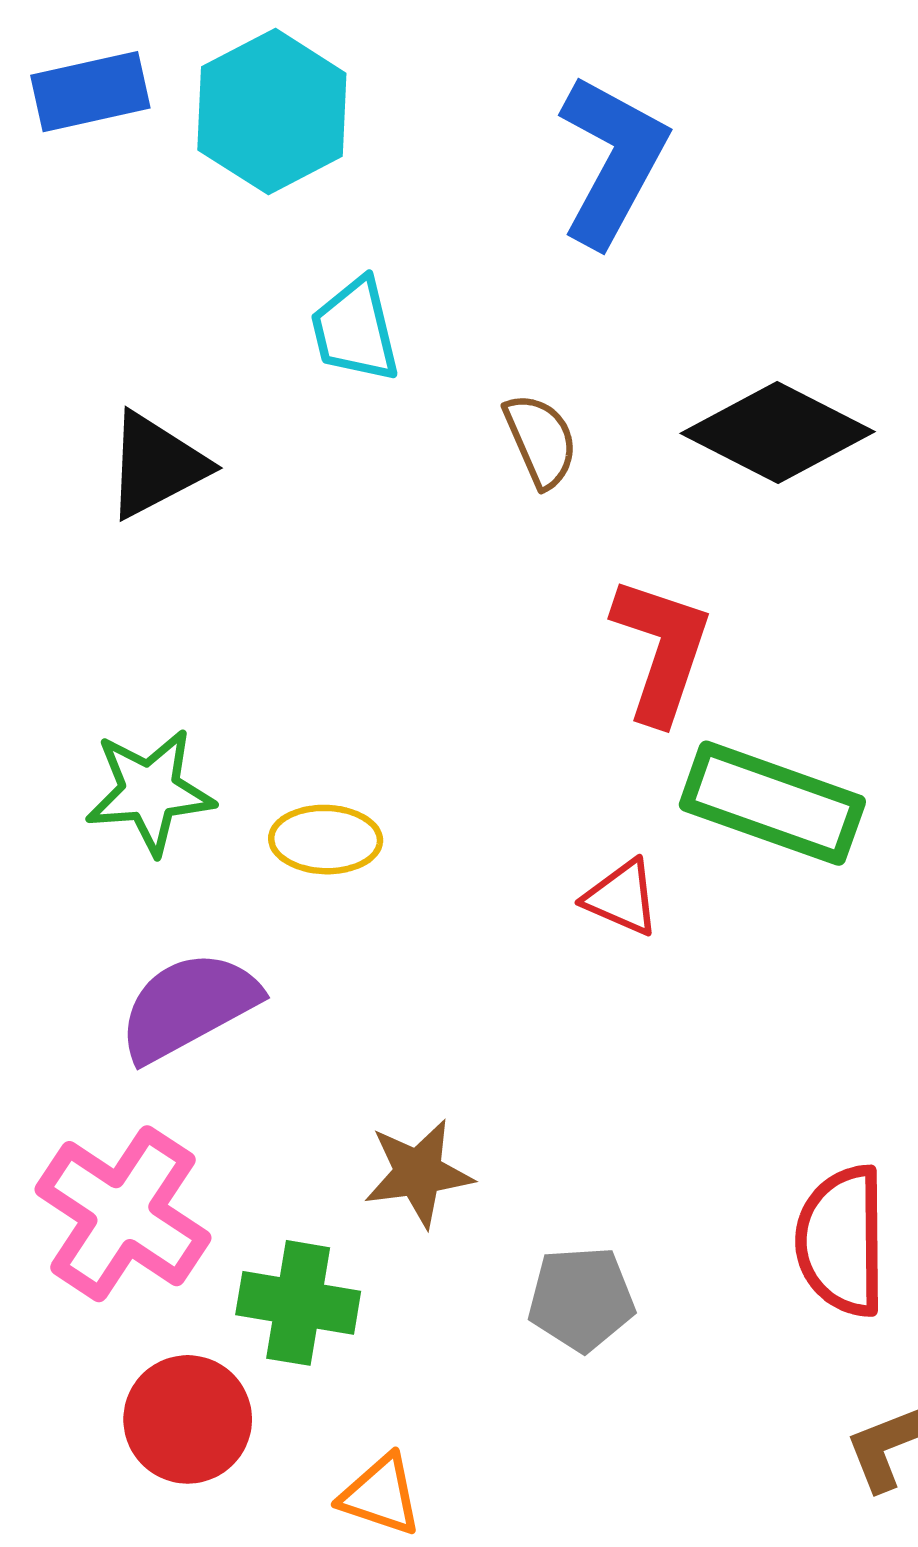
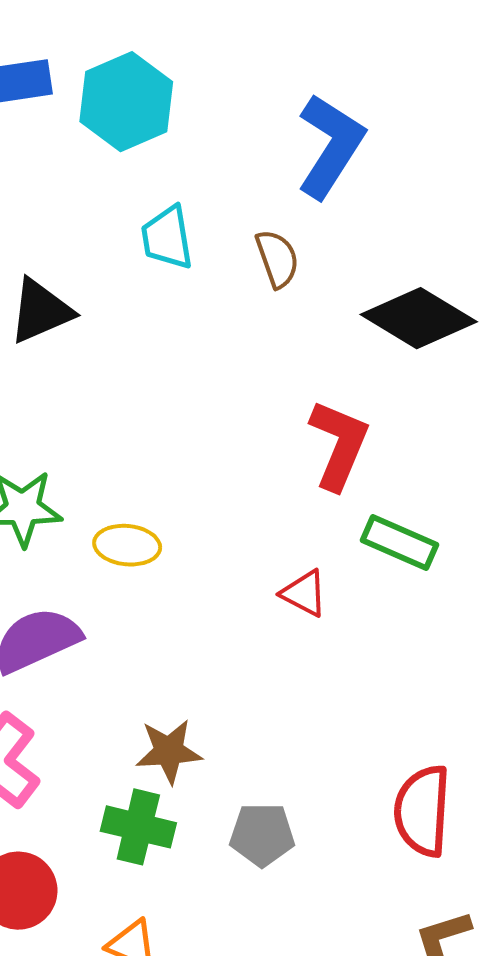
brown semicircle: (541, 440) -> (277, 259), moved
green rectangle: (772, 803) -> (400, 542), size x0.7
green cross: (298, 1303) -> (138, 827), moved

